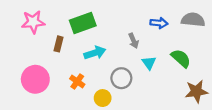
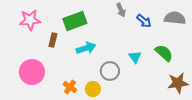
blue arrow: (159, 23) -> (144, 21), turned 35
gray arrow: (134, 41) -> (121, 10), moved
orange cross: (77, 81) -> (70, 87), moved

